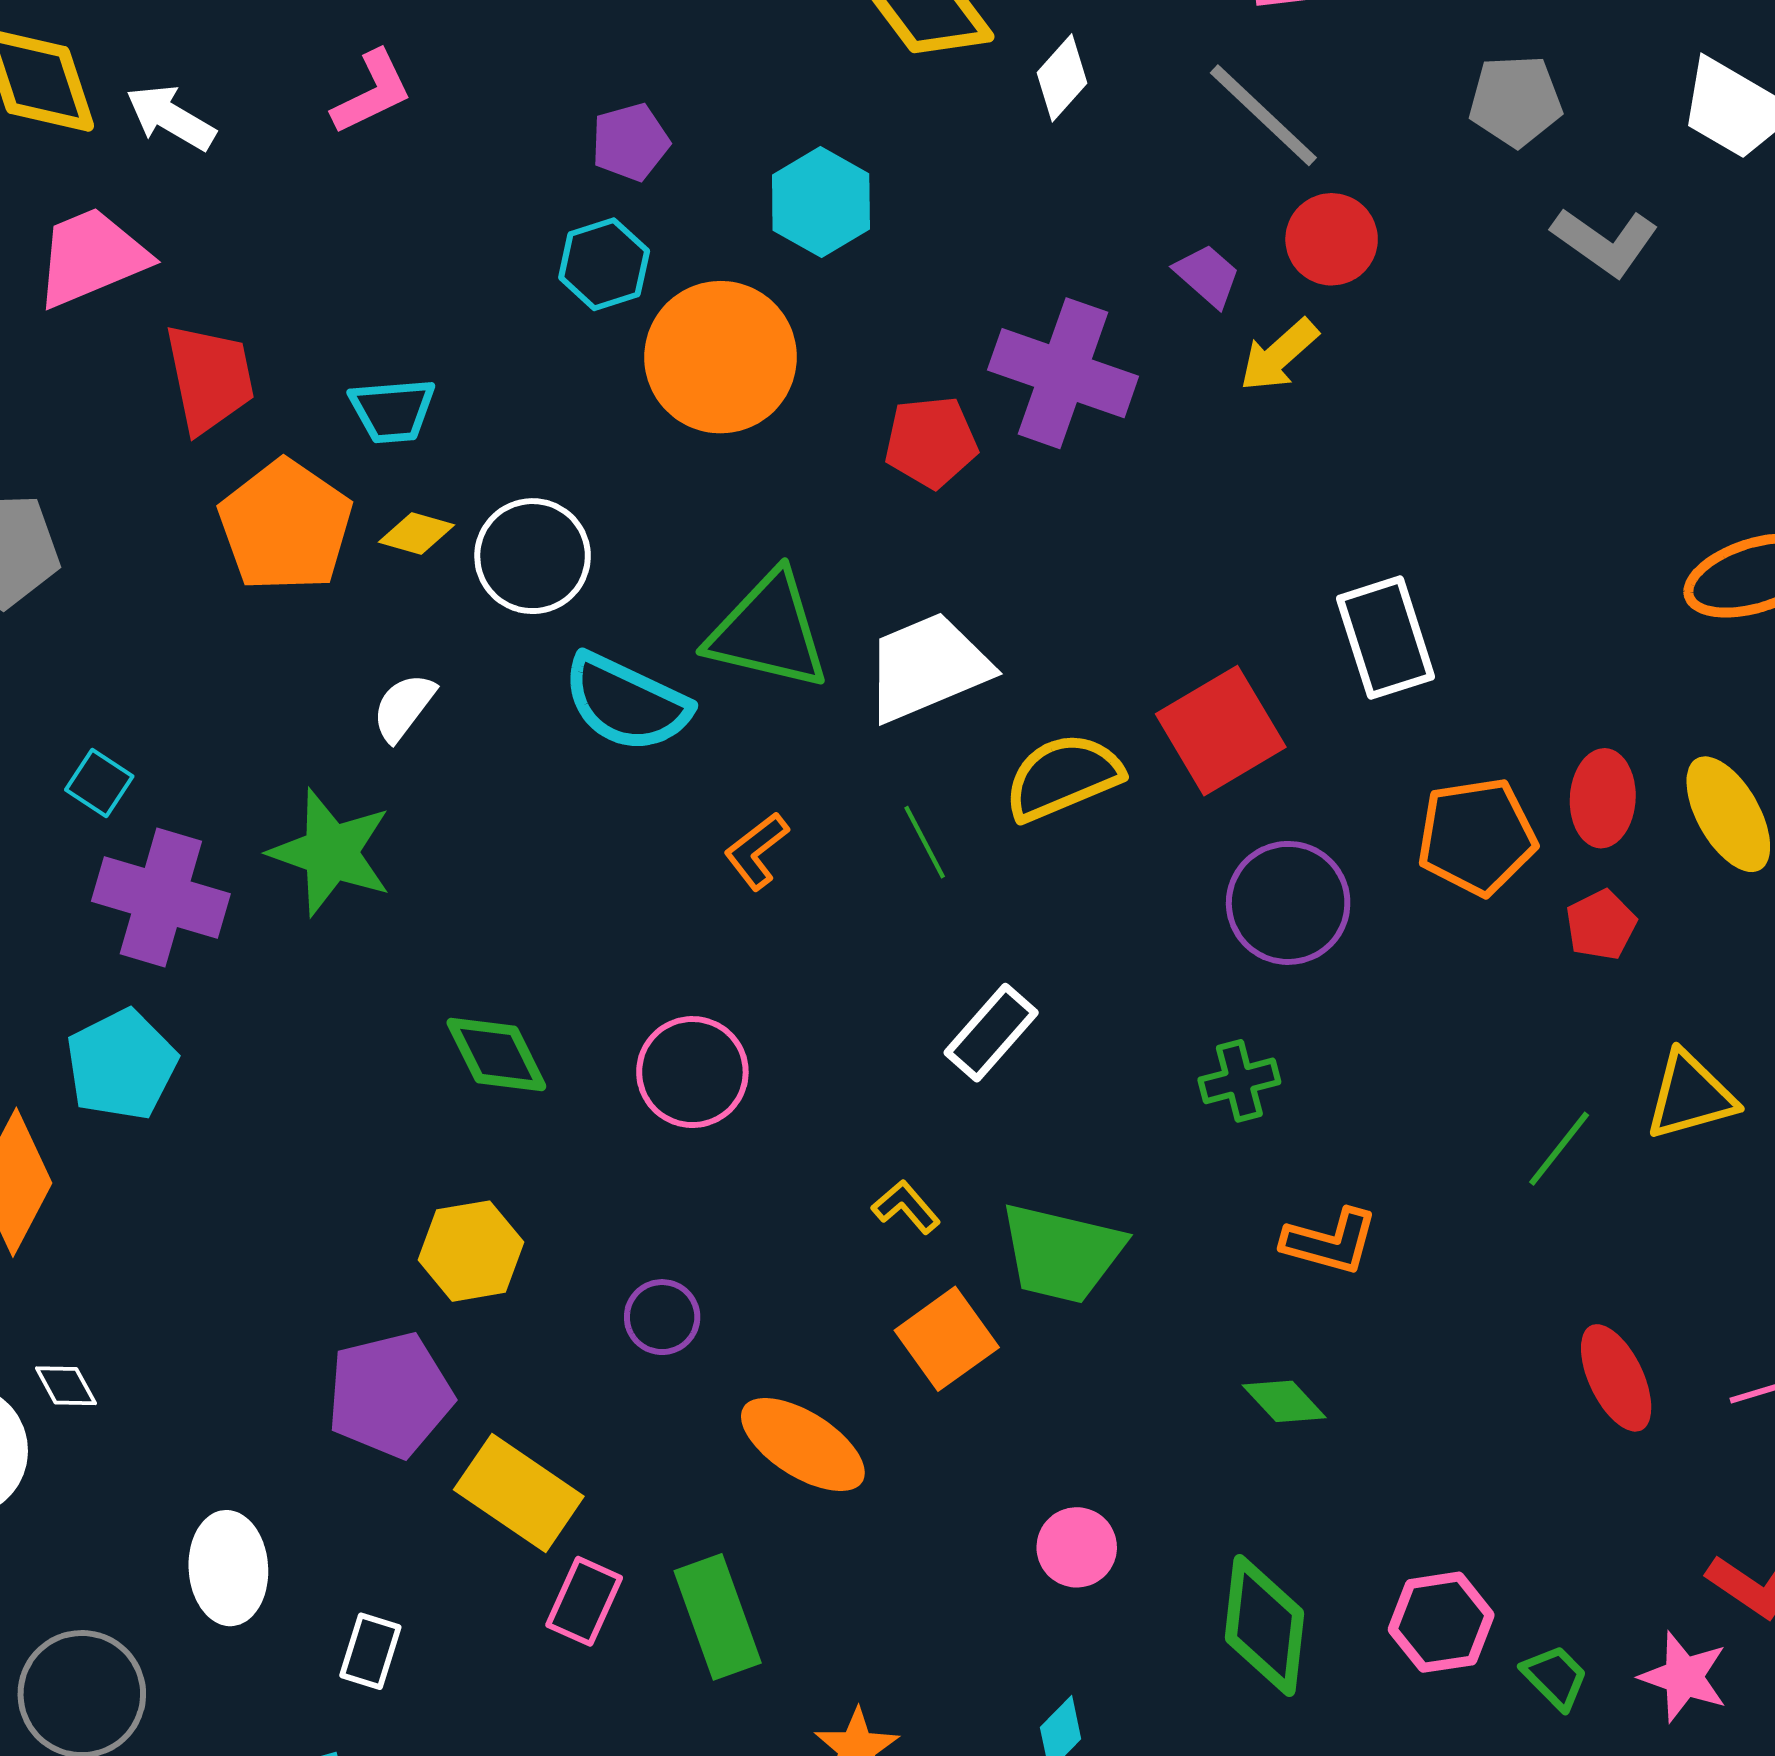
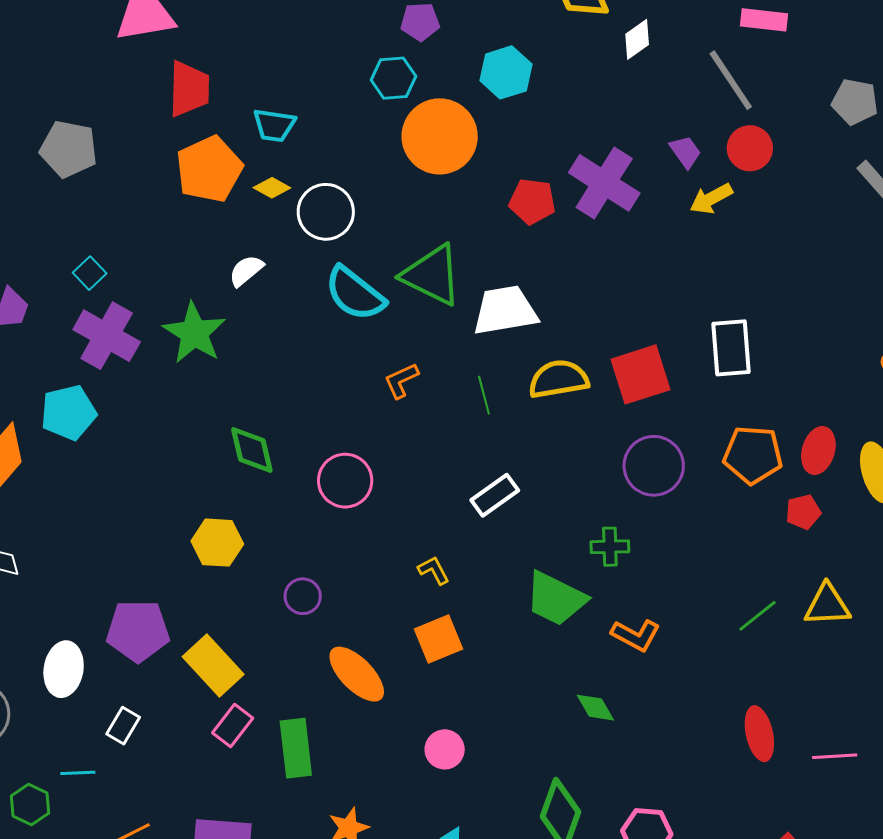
green trapezoid: (1062, 1253) -> (556, 599), moved
purple pentagon: (390, 1395) -> (138, 631), moved
pink circle: (1077, 1547) -> (445, 749), moved

